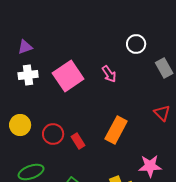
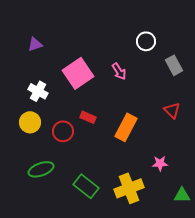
white cross: (28, 75) -> (38, 91), moved, turned 36
red rectangle: (78, 141) -> (88, 117), moved, turned -35
pink star: (150, 166) -> (160, 163), size x0.7

